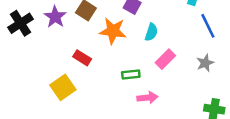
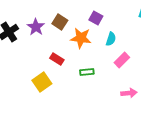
green rectangle: (131, 75) -> (87, 72), moved
pink arrow: (148, 98) -> (129, 93), moved

